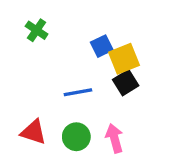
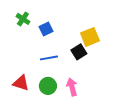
blue square: (102, 46) -> (46, 29), moved
yellow square: (124, 59) -> (90, 37), moved

